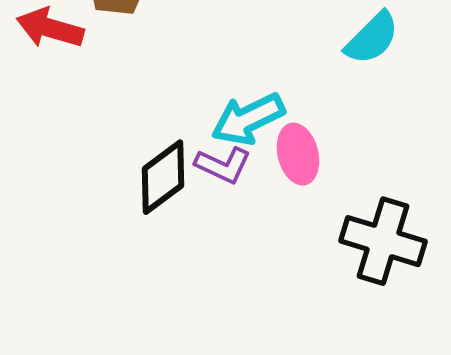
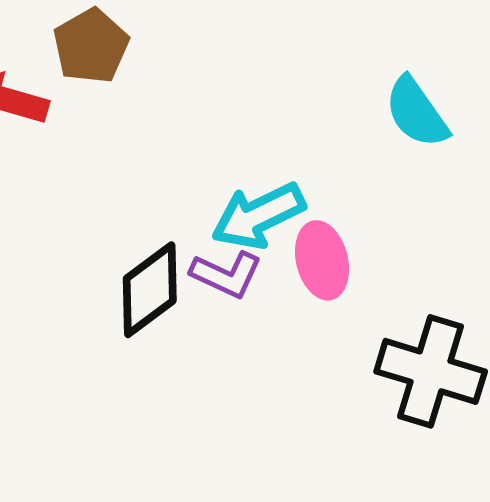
cyan semicircle: (372, 38) -> (416, 112), turned 100

